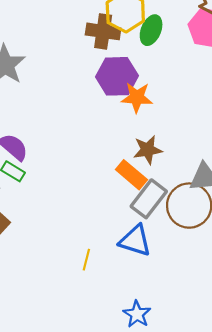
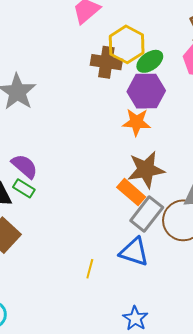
green ellipse: (151, 30) -> (150, 61), turned 32
purple hexagon: (117, 76) -> (146, 91), moved
brown star: (148, 150) -> (146, 170), size x1.4

